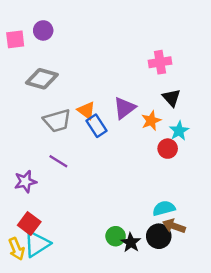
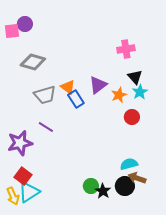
purple circle: (43, 30) -> (25, 24), moved
cyan star: (179, 131) -> (140, 92), moved
purple star: (25, 182) -> (20, 143), size x1.4

